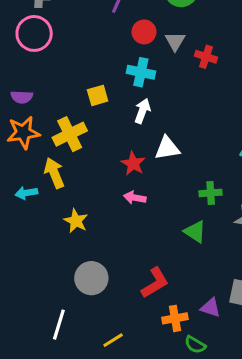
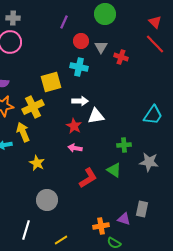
yellow square: (98, 95) -> (51, 82), size x1.5
white arrow: (142, 111) -> (80, 101), moved, turned 70
red L-shape: (155, 283) -> (88, 178), moved

